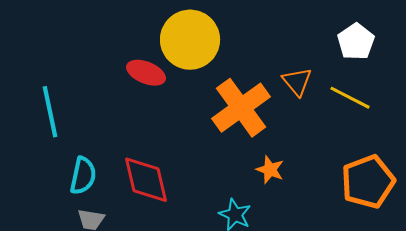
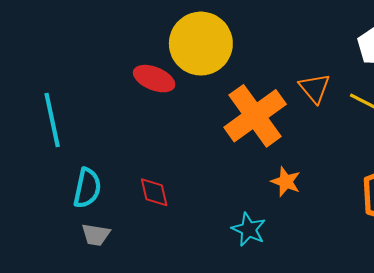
red diamond: (146, 180) -> (154, 192), size x0.6

